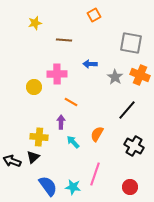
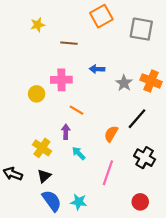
orange square: (94, 15) -> (101, 16), size x1.5
gray square: (131, 43) -> (141, 29), moved
orange semicircle: (97, 134) -> (111, 134), moved
yellow cross: (39, 137) -> (42, 148), turned 30
black triangle: (33, 157) -> (44, 176), moved
pink line: (95, 174) -> (108, 173), moved

